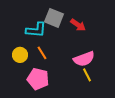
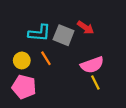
gray square: (54, 18) -> (64, 35), moved
pink pentagon: (38, 79) -> (24, 87), moved

